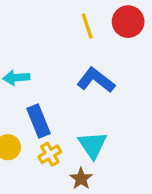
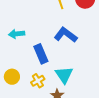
blue rectangle: (38, 121) -> (41, 54), moved

